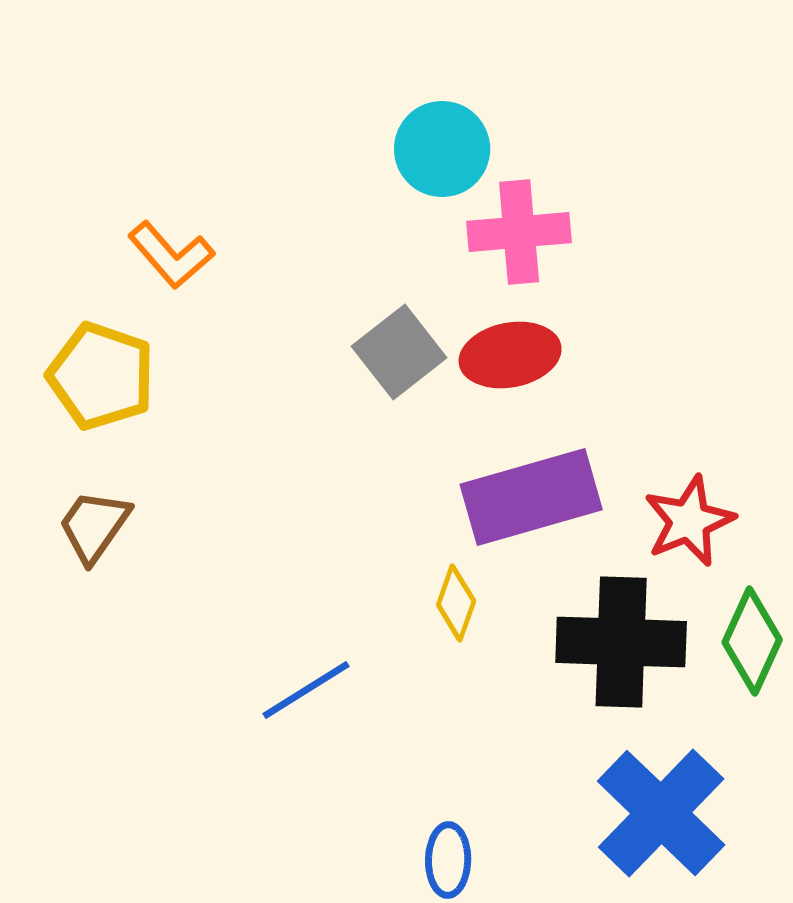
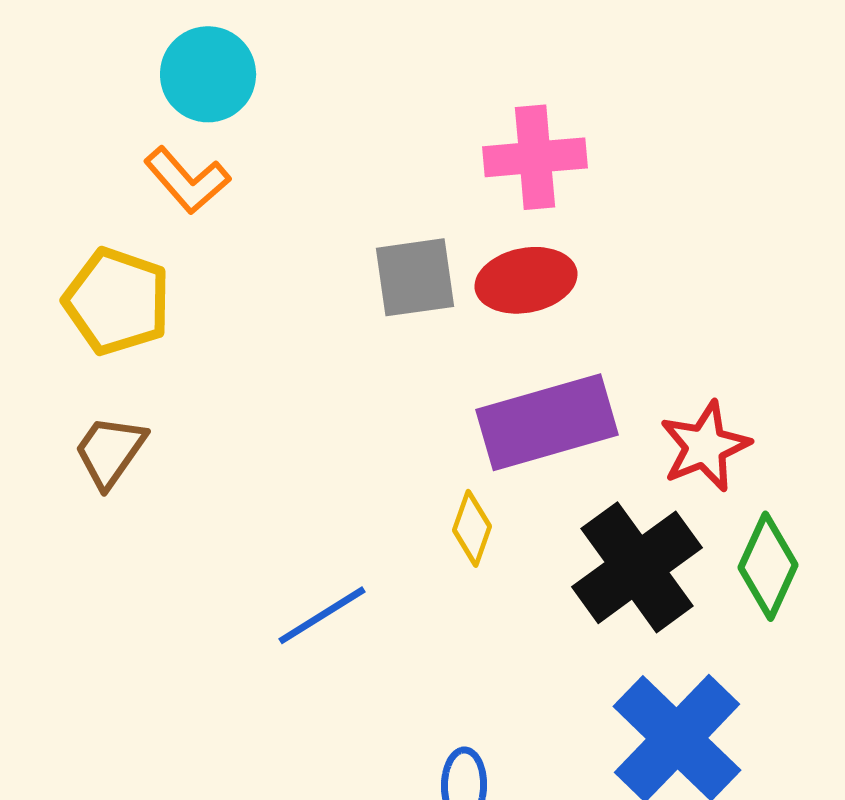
cyan circle: (442, 149) -> (208, 74), moved
gray square: (399, 352) -> (415, 277), turned 30
black cross: (621, 642) -> (637, 567), turned -38

